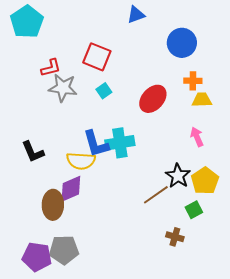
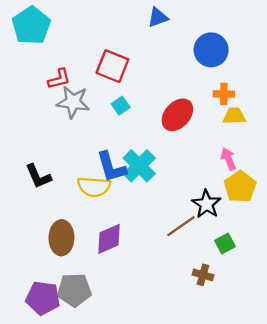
cyan cross: (120, 143) -> (139, 166), turned -36
yellow pentagon: (205, 181) -> (240, 187), moved
purple diamond: (71, 189) -> (109, 239), moved

